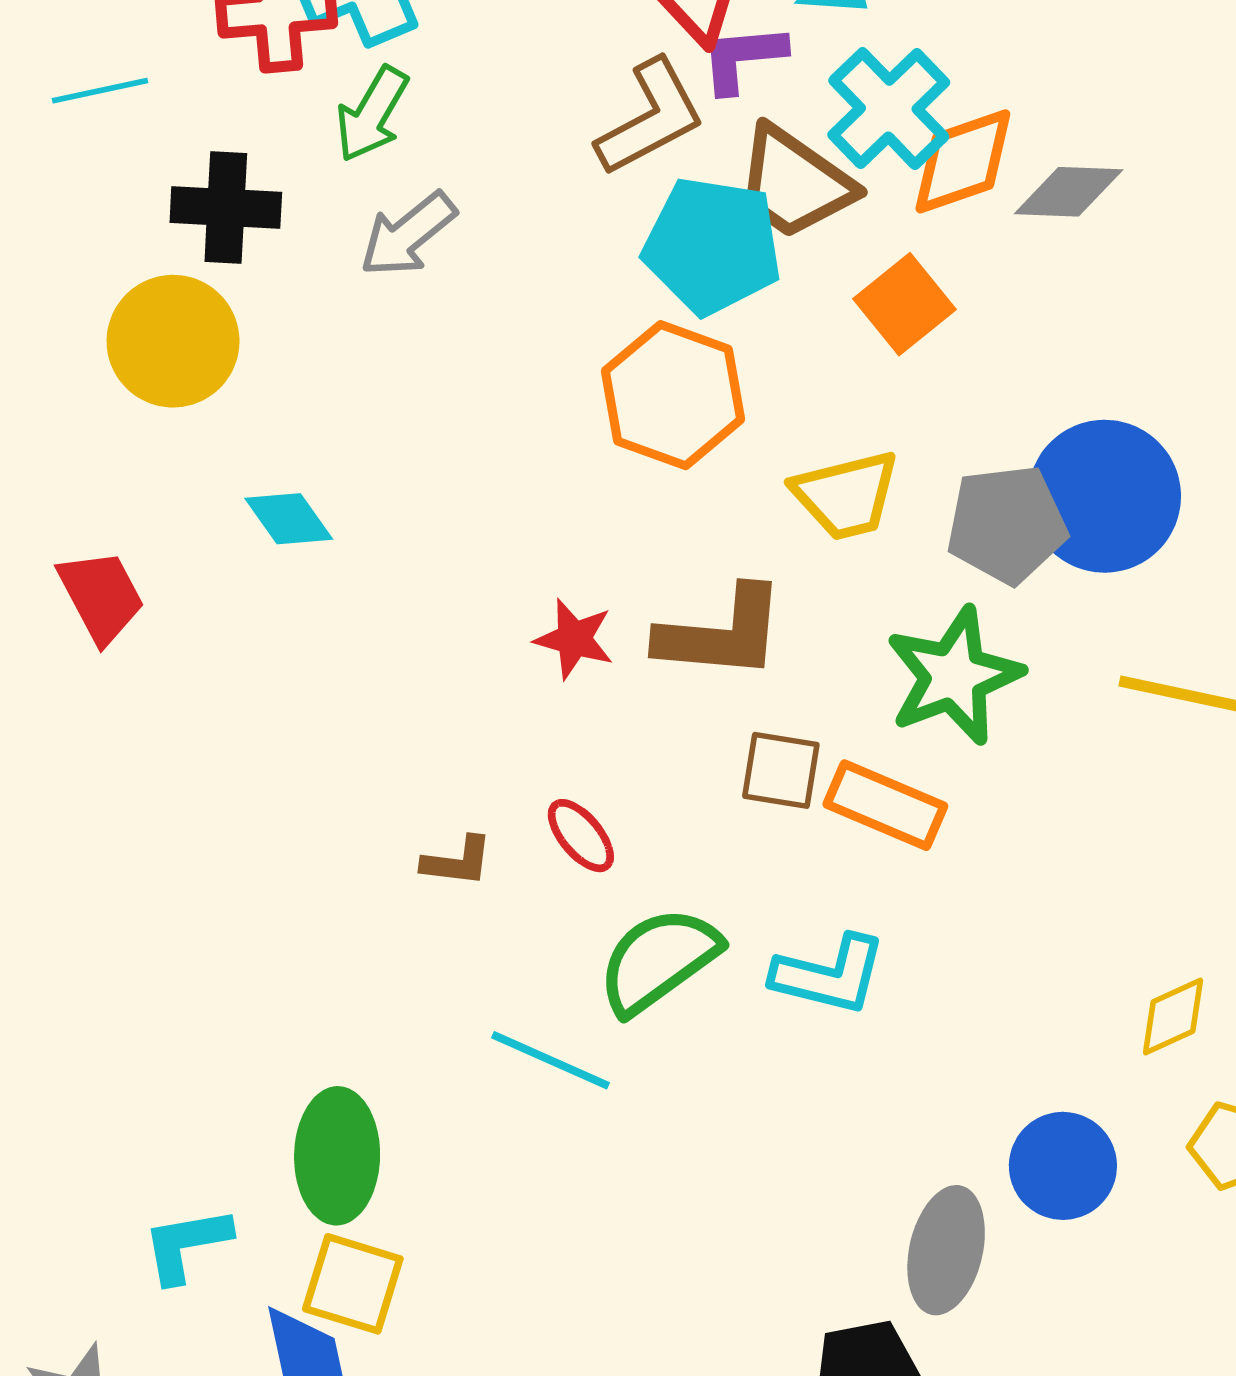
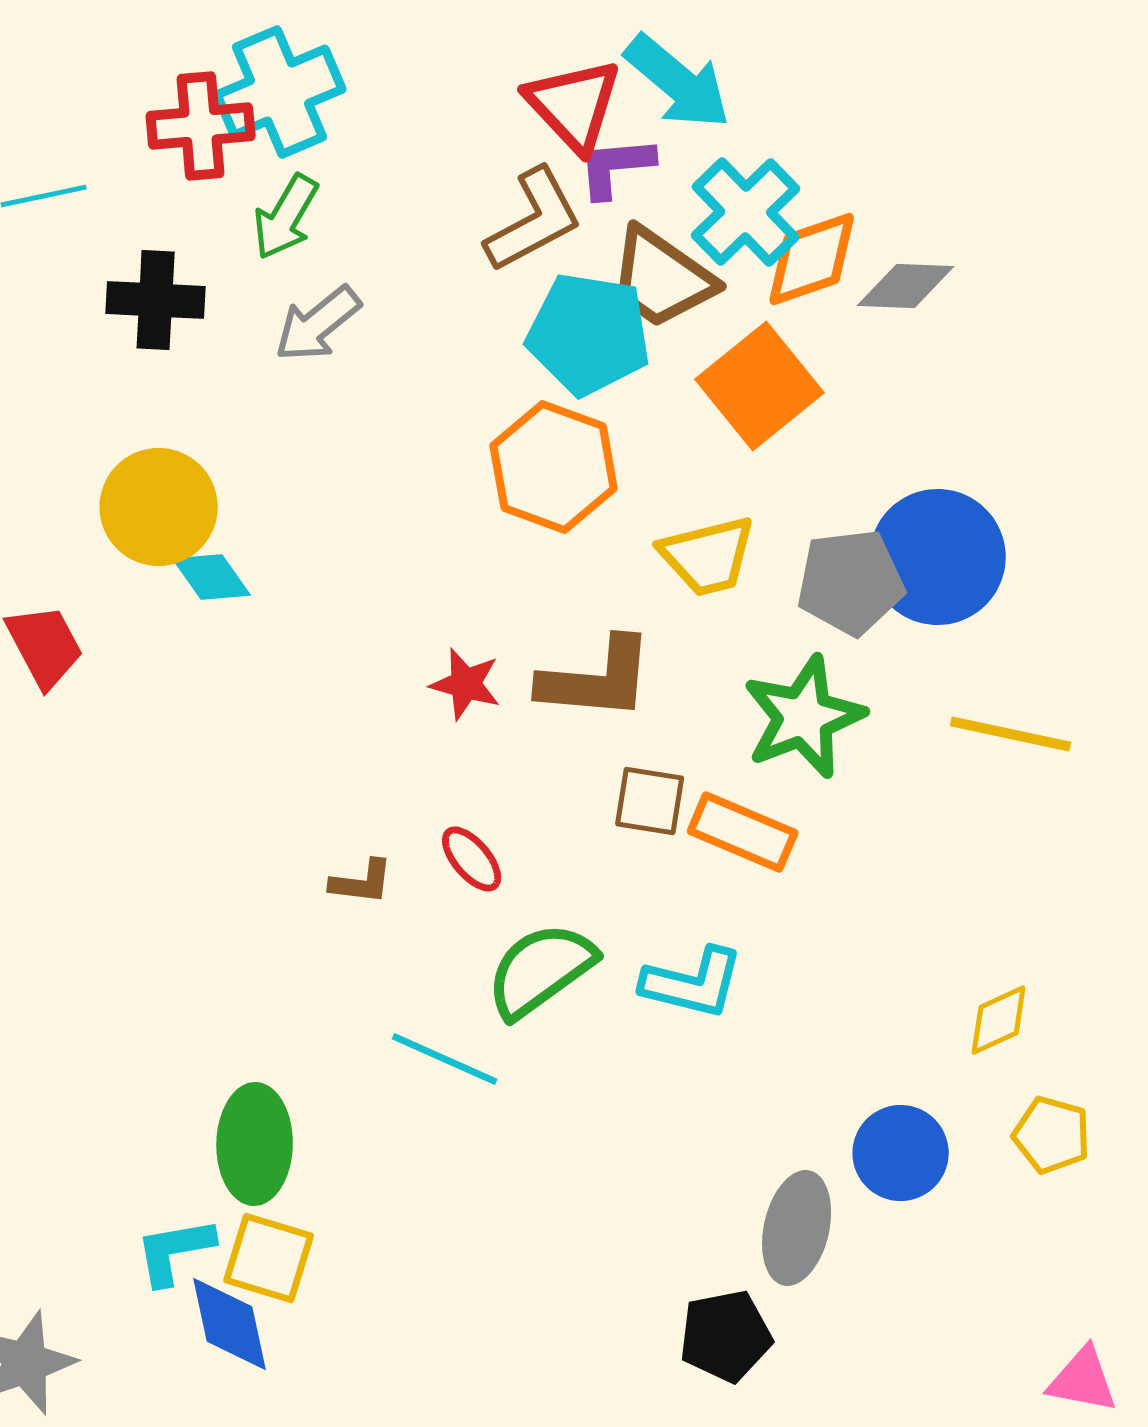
orange square: (904, 304) -> (760, 386), size x1.4
yellow circle: (173, 341) -> (159, 507), moved
cyan L-shape: (187, 1245) -> (175, 1251), moved

